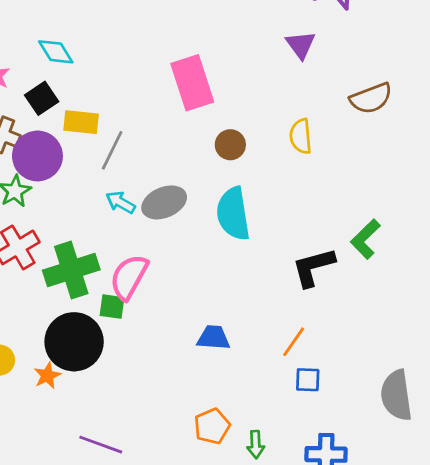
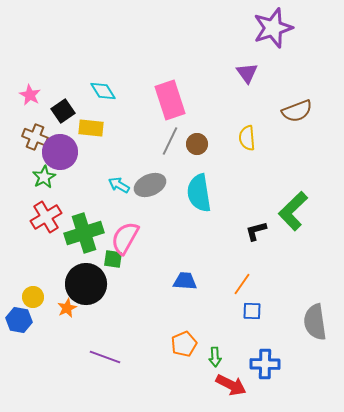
cyan diamond: (56, 52) -> (103, 91), moved
gray line: (112, 150) -> (170, 141), moved
green L-shape: (365, 239) -> (293, 211), size x1.4
black L-shape: (313, 267) -> (256, 231), size x0.7

